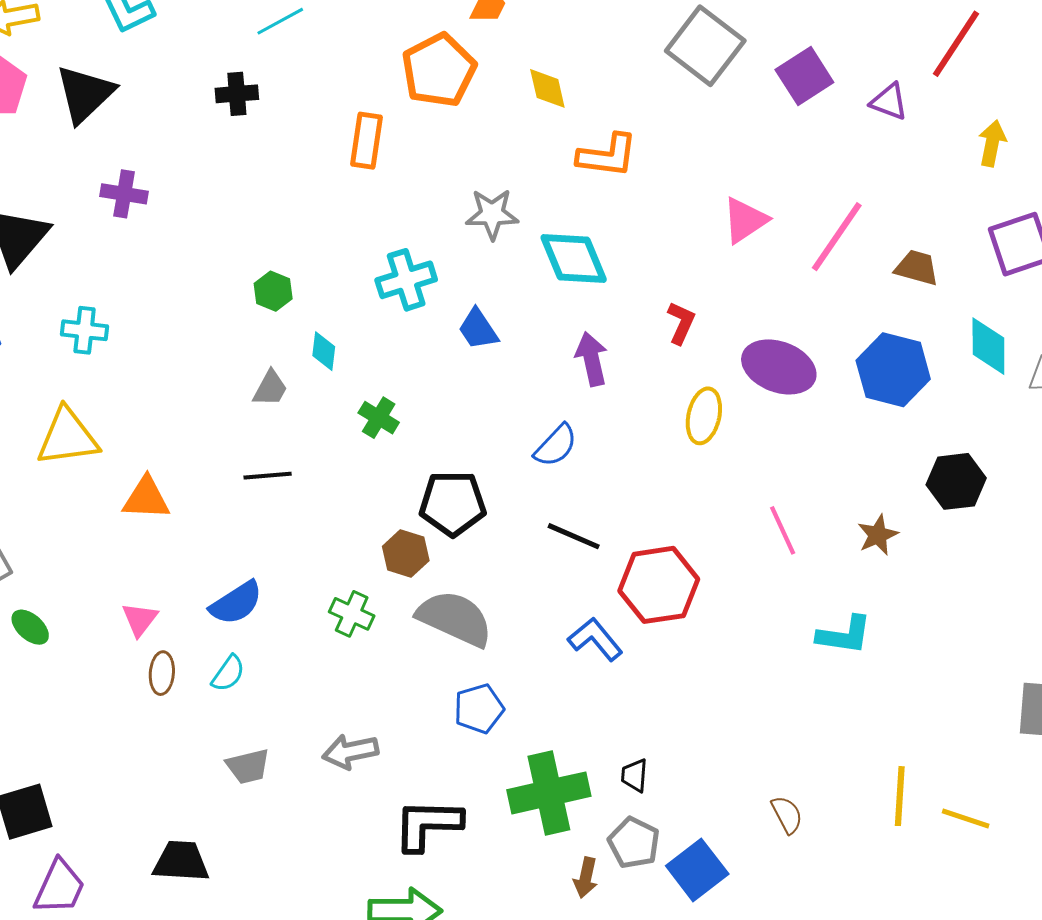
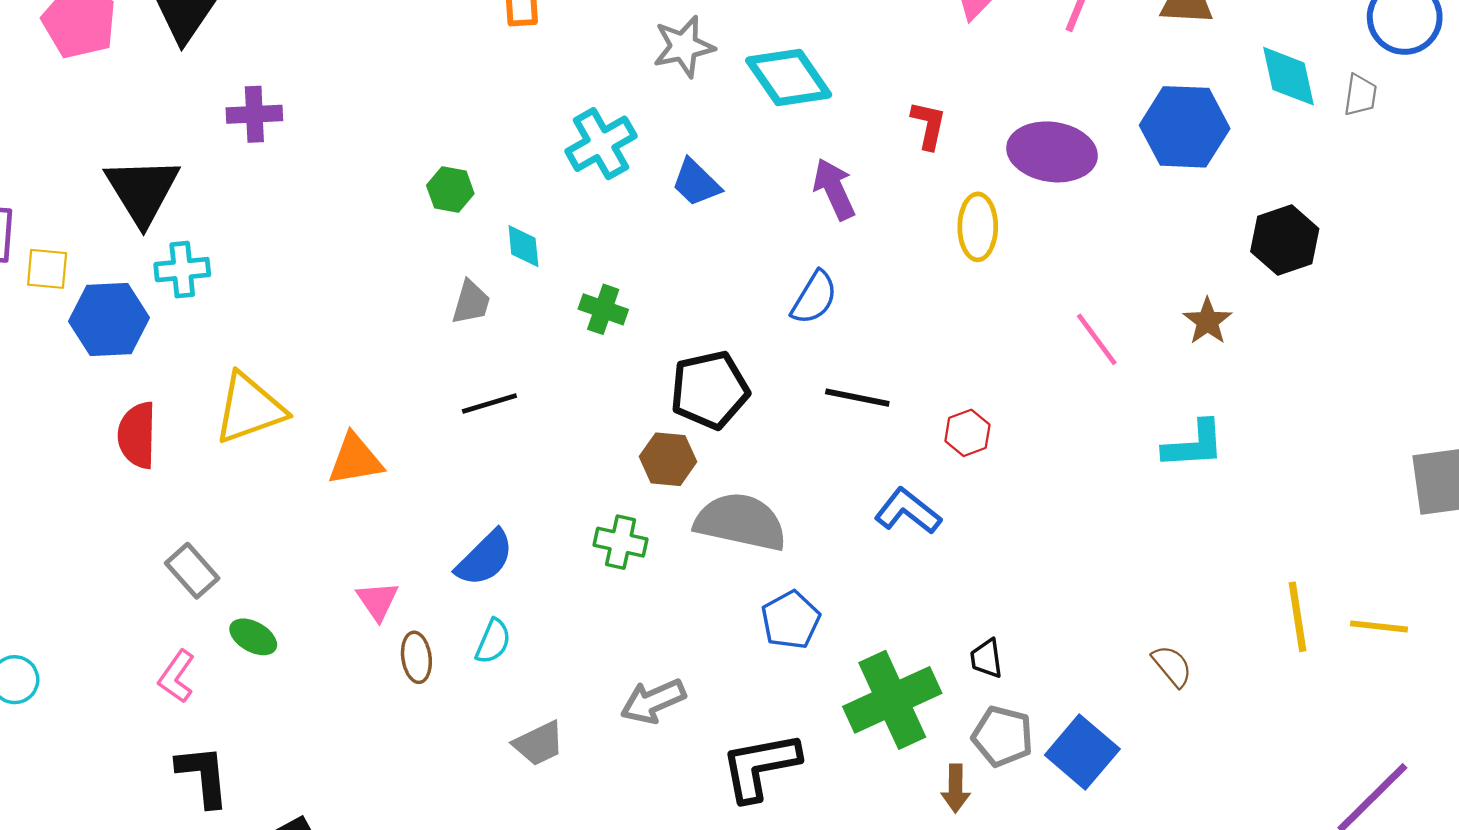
cyan cross: (85, 330) -> (182, 270), moved
red hexagon: (659, 585) -> (967, 433), size x0.5

